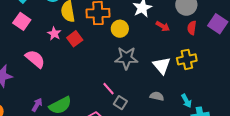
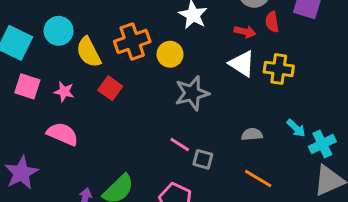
red arrow: (163, 26) -> (245, 32), moved
pink star: (54, 34) -> (64, 92), moved
yellow cross: (187, 59) -> (279, 69), turned 36
white triangle: (162, 66) -> (242, 64), moved

